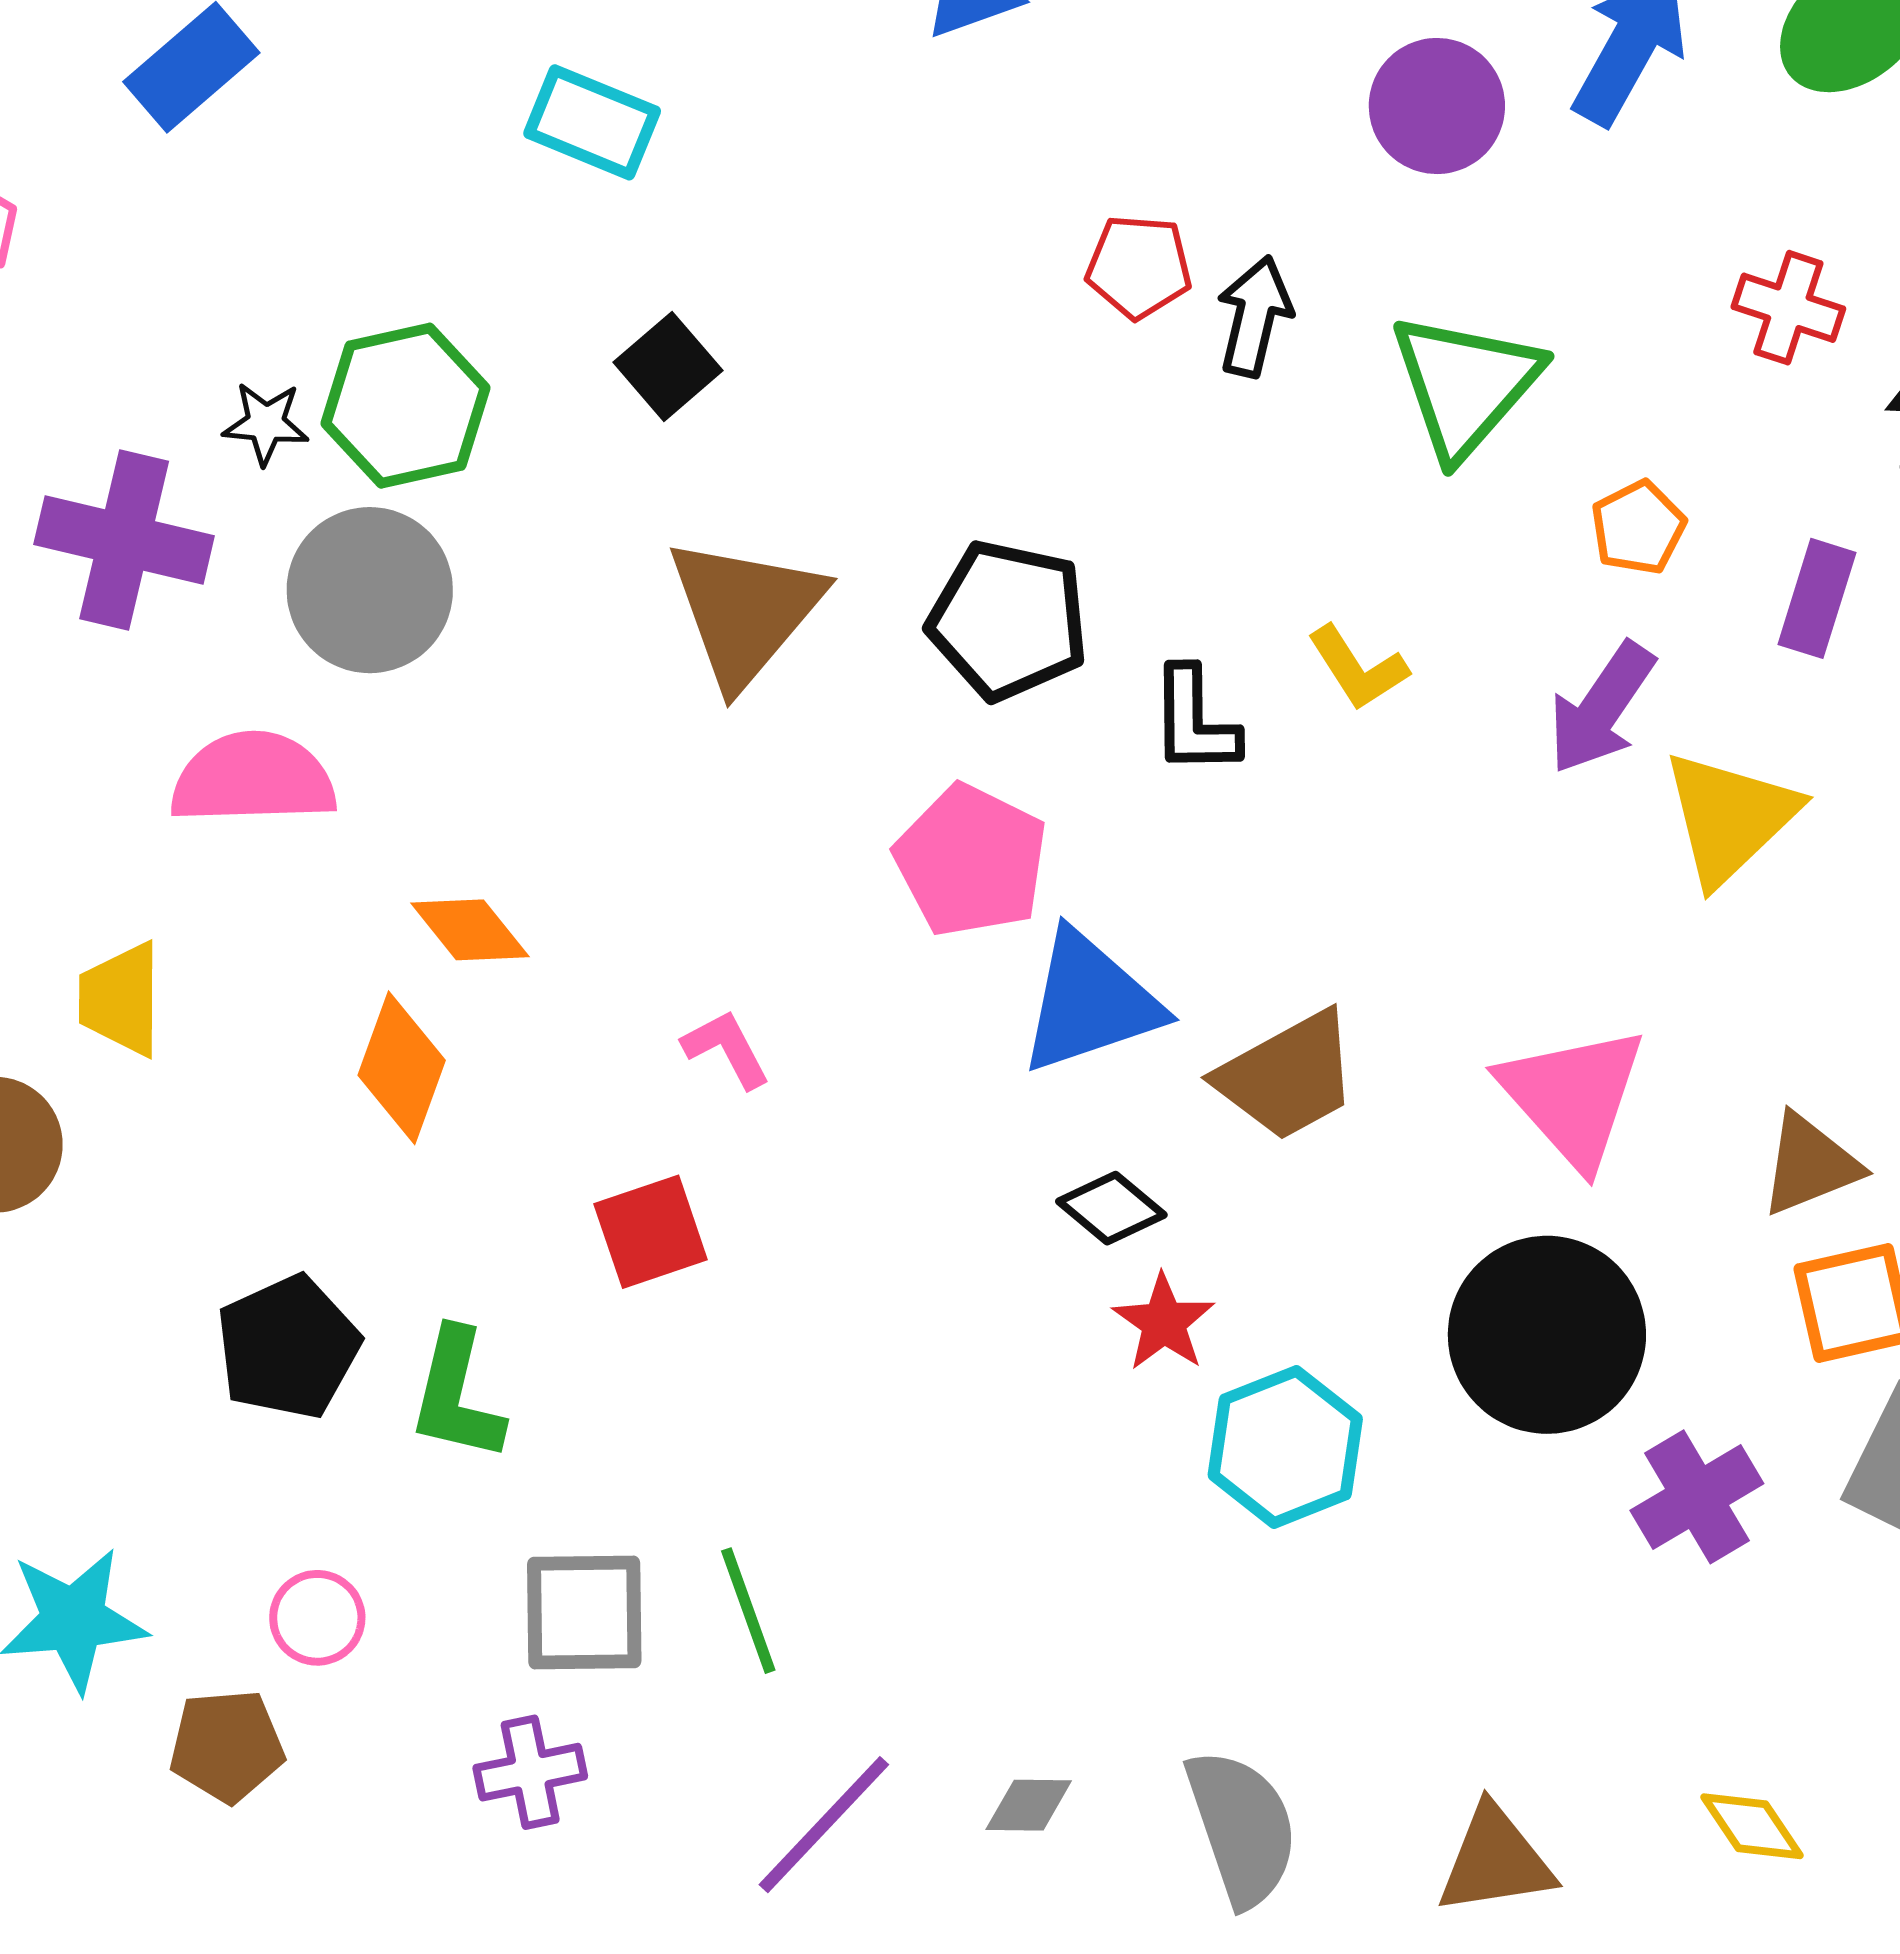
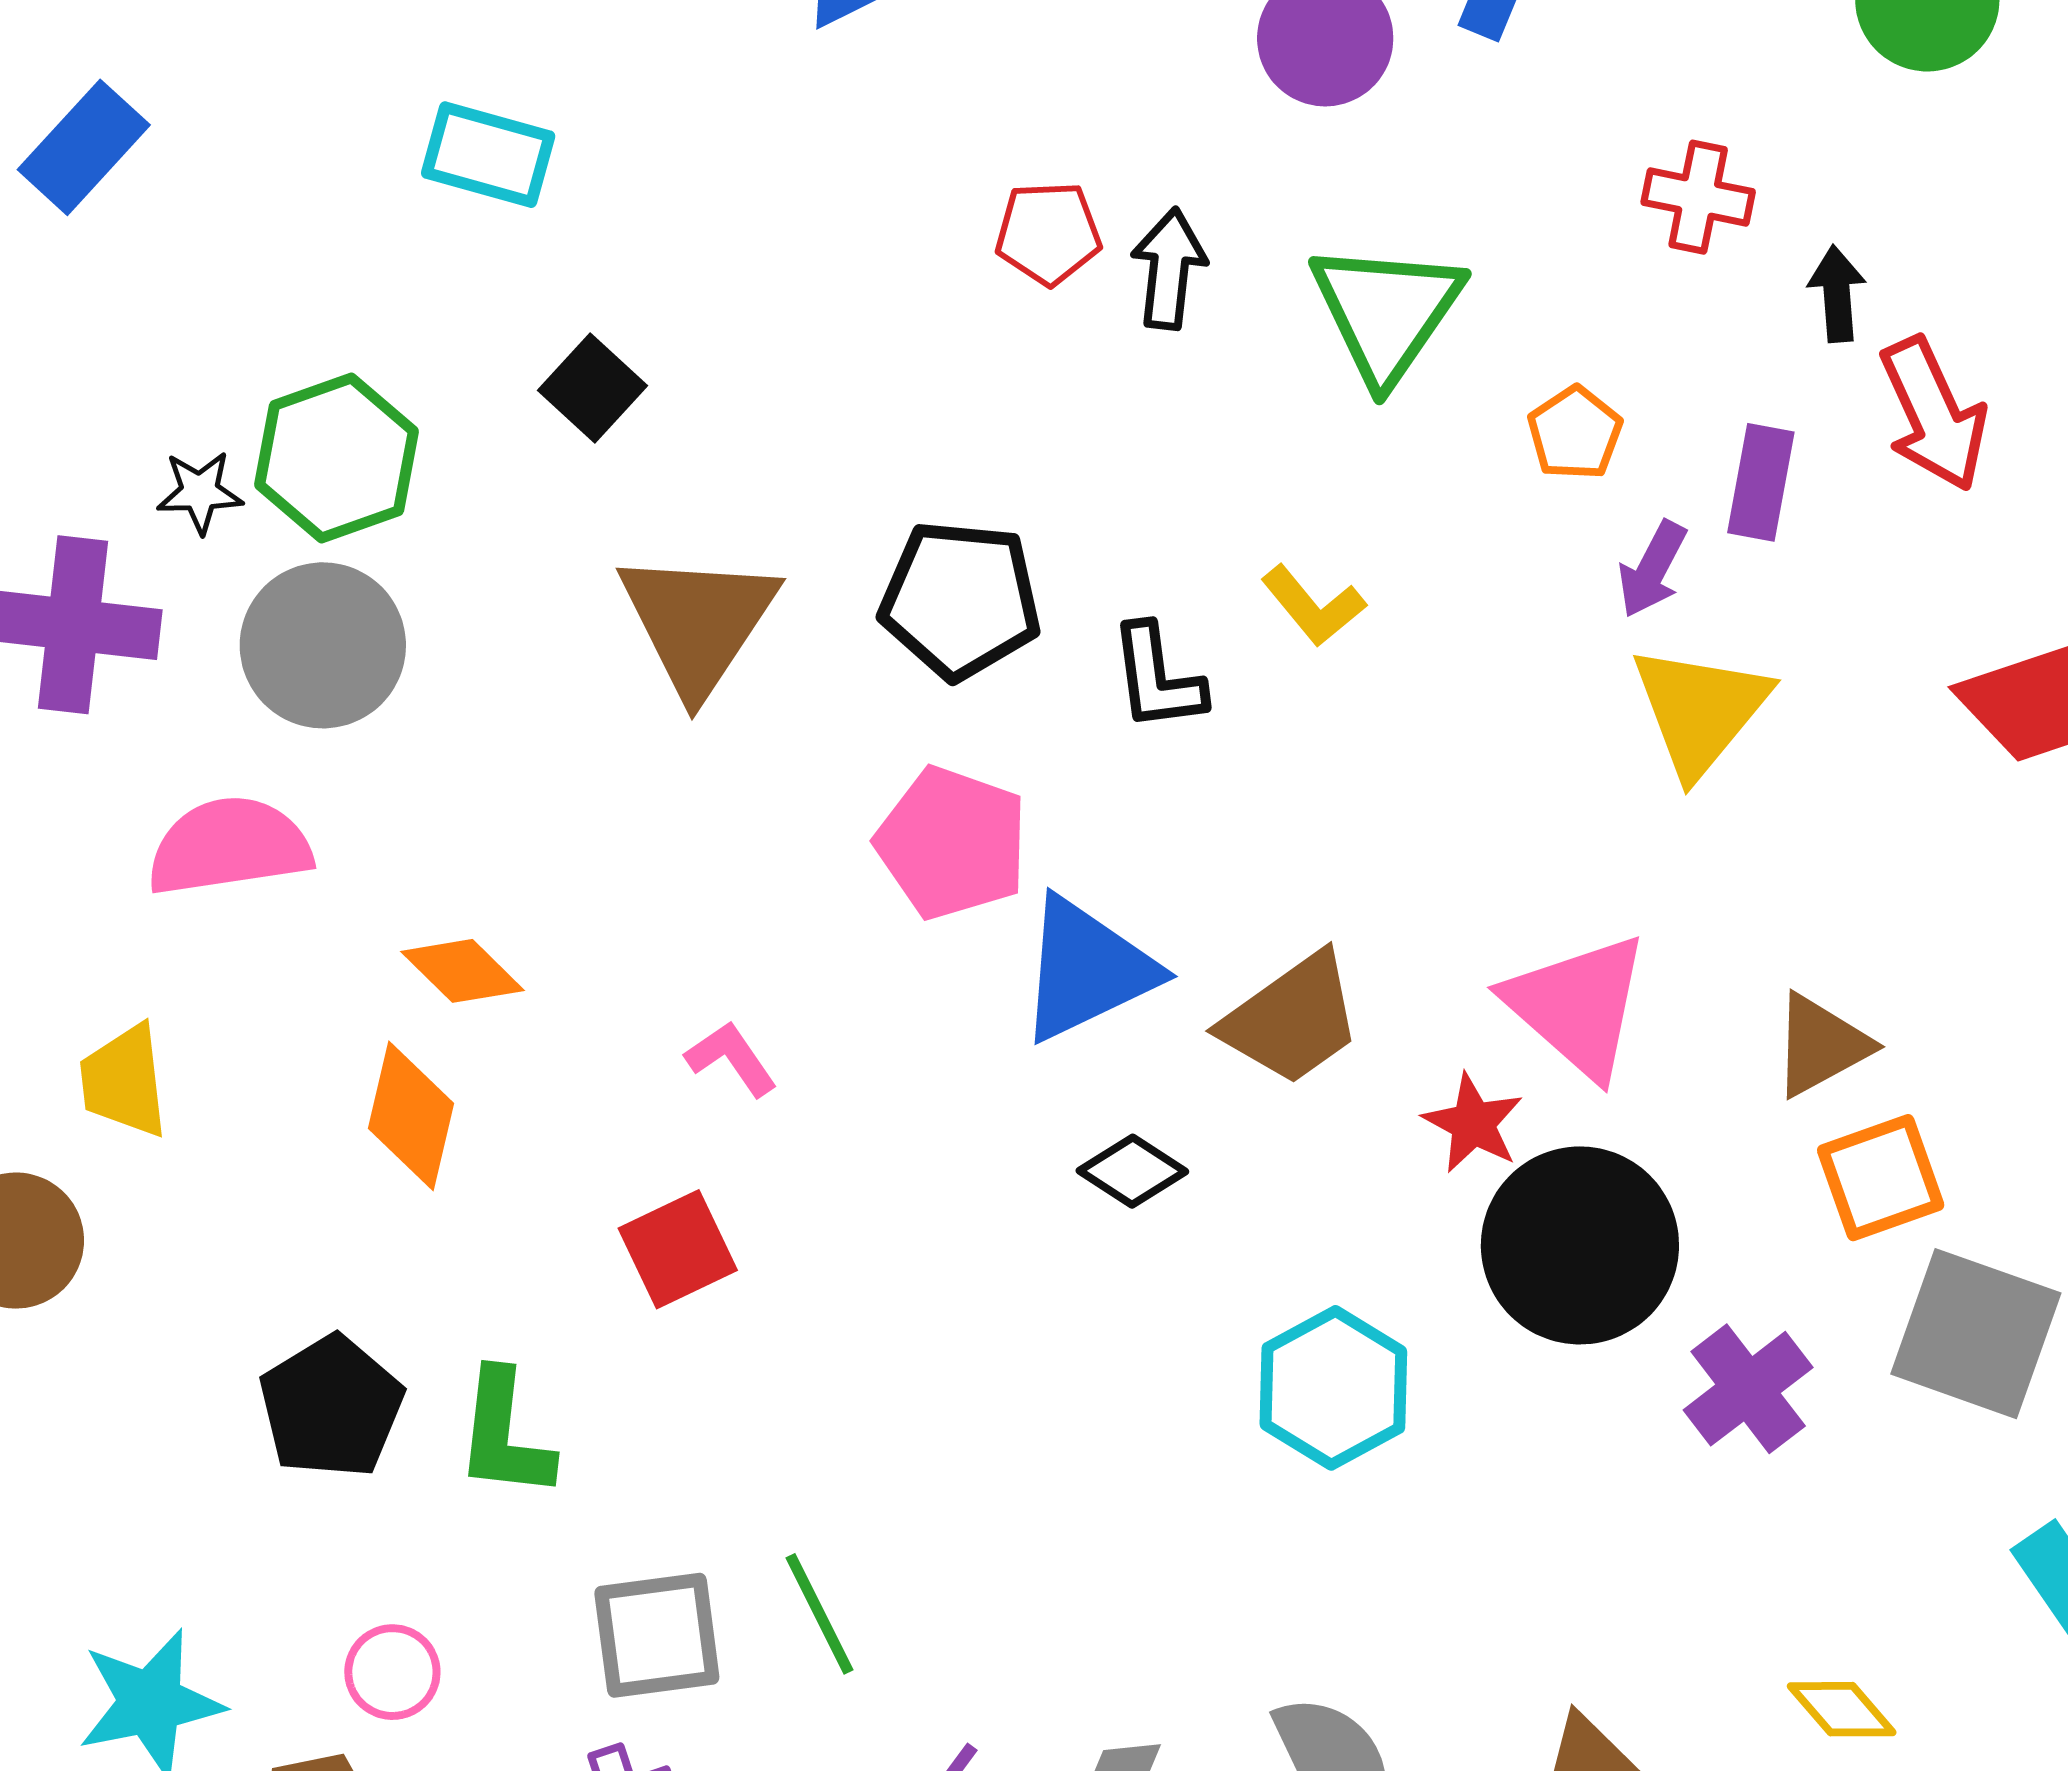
purple arrow: (1601, 708) -> (1652, 569), moved, size x0.7
red star: (1164, 1322) -> (1473, 1123), moved

